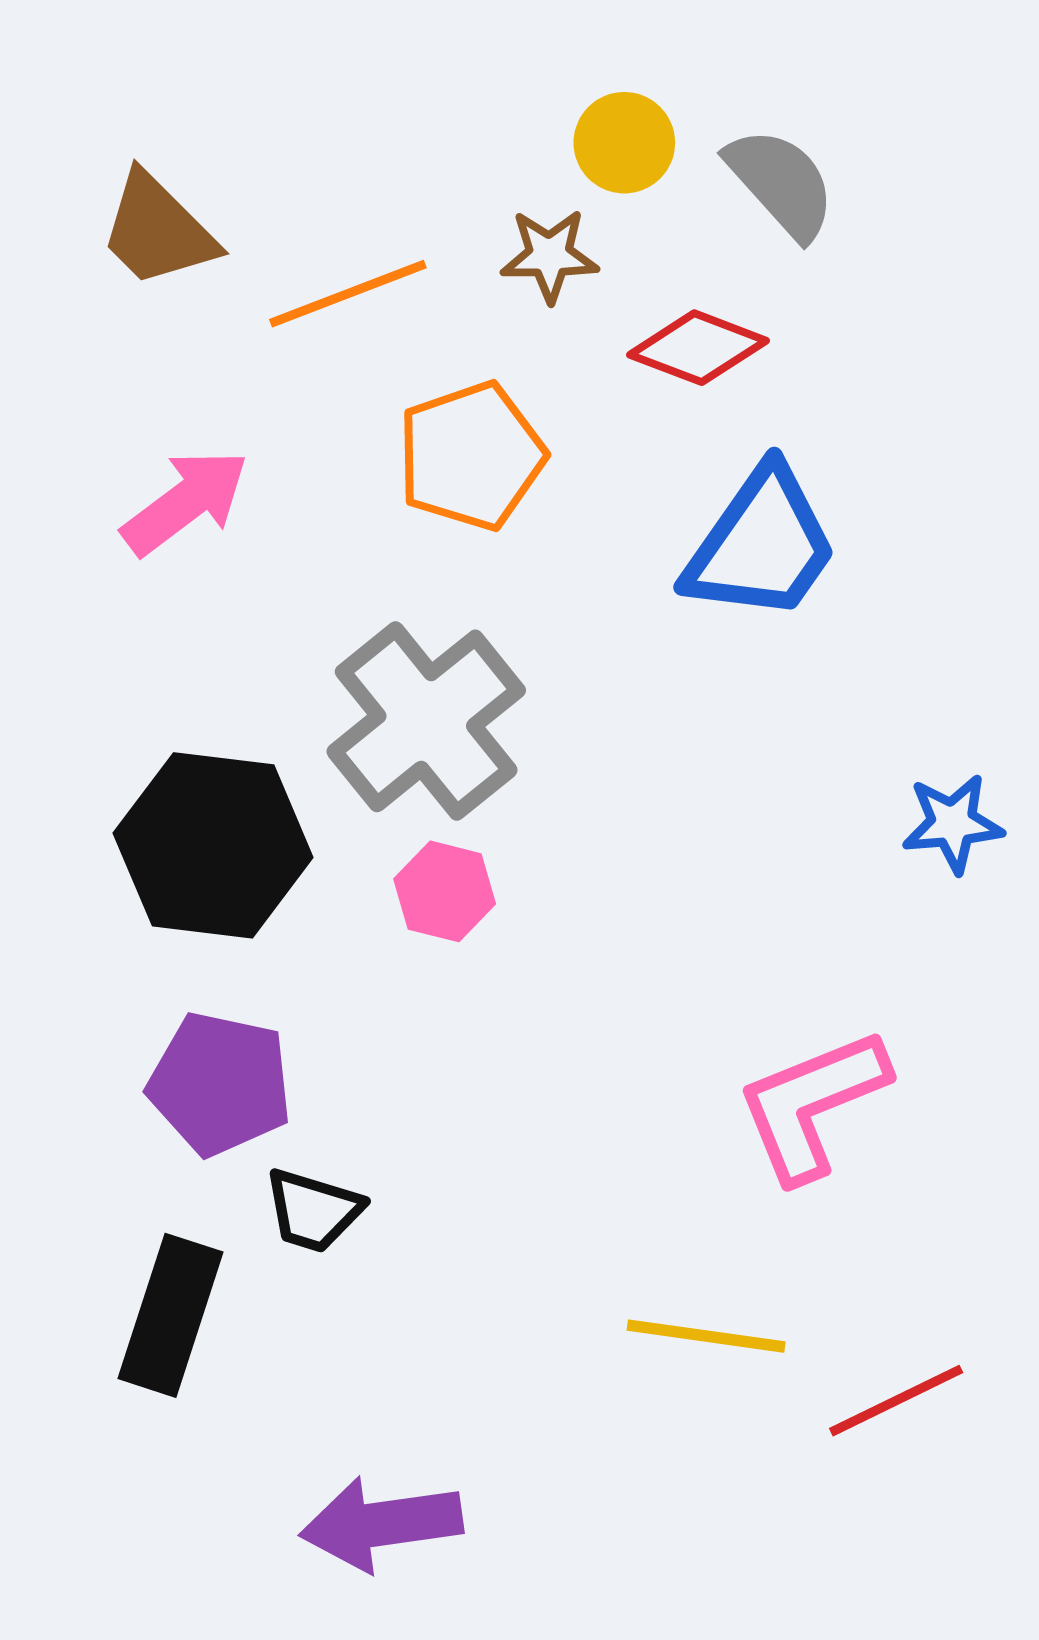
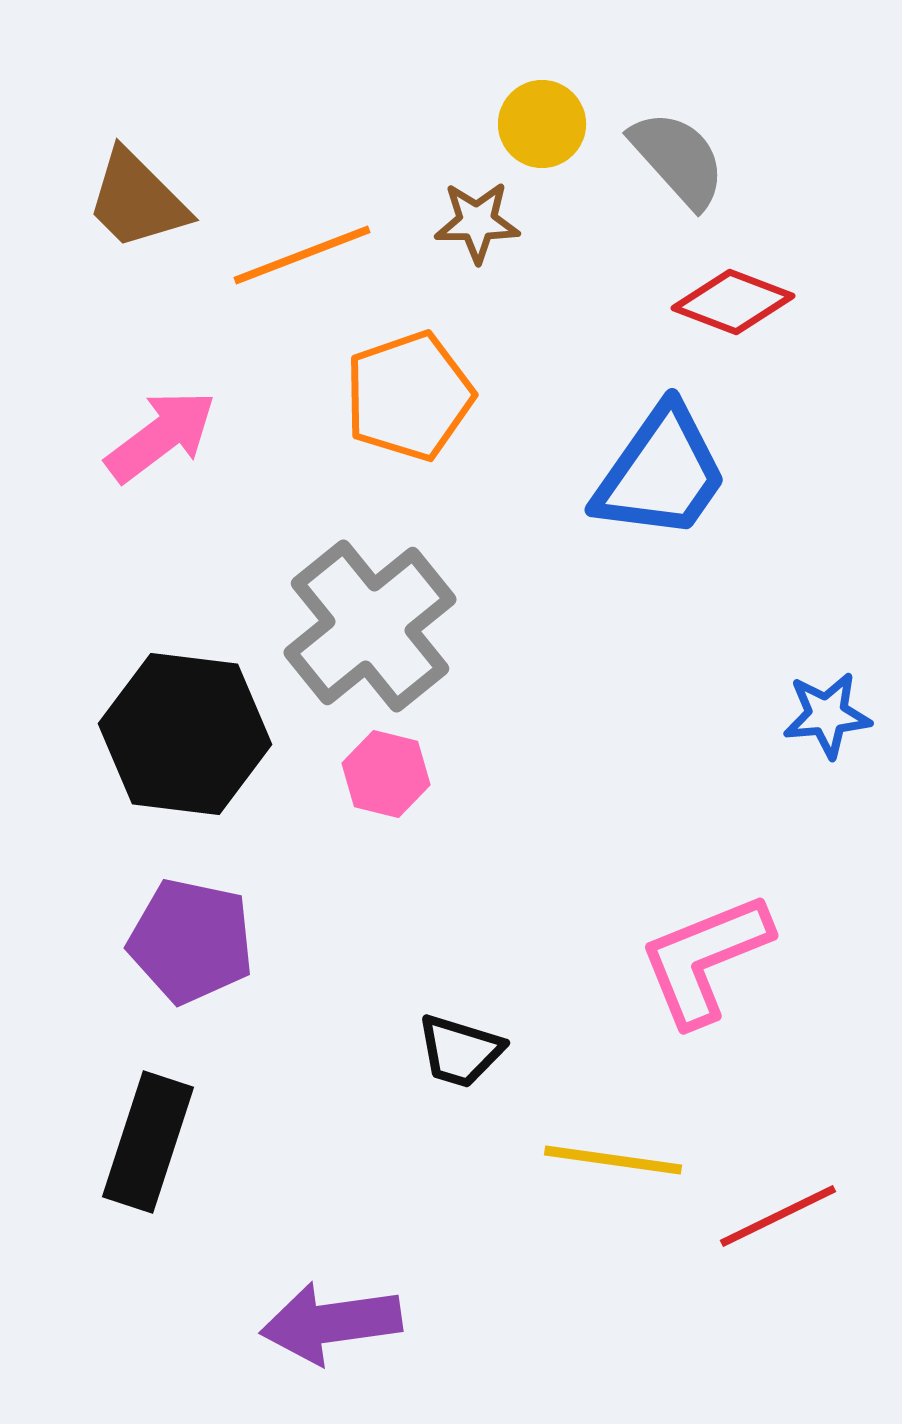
red diamond: (698, 348) -> (733, 302), moved
black trapezoid: (313, 1210) -> (460, 1051), moved

